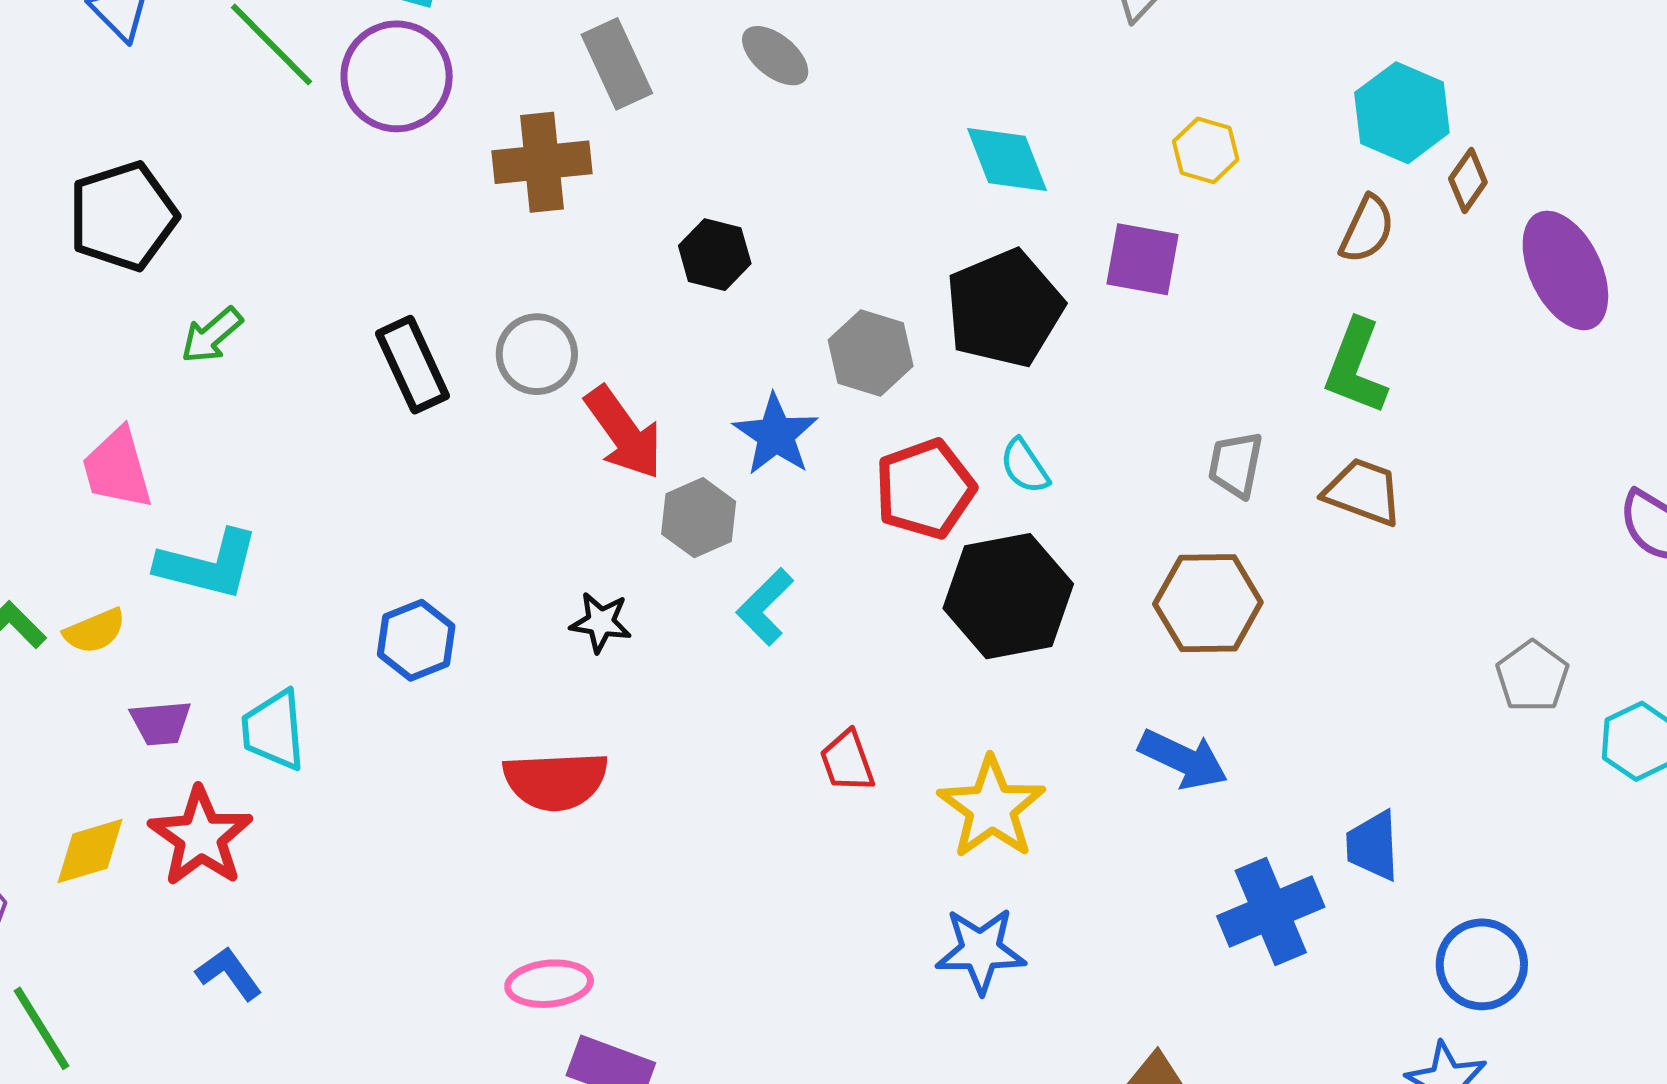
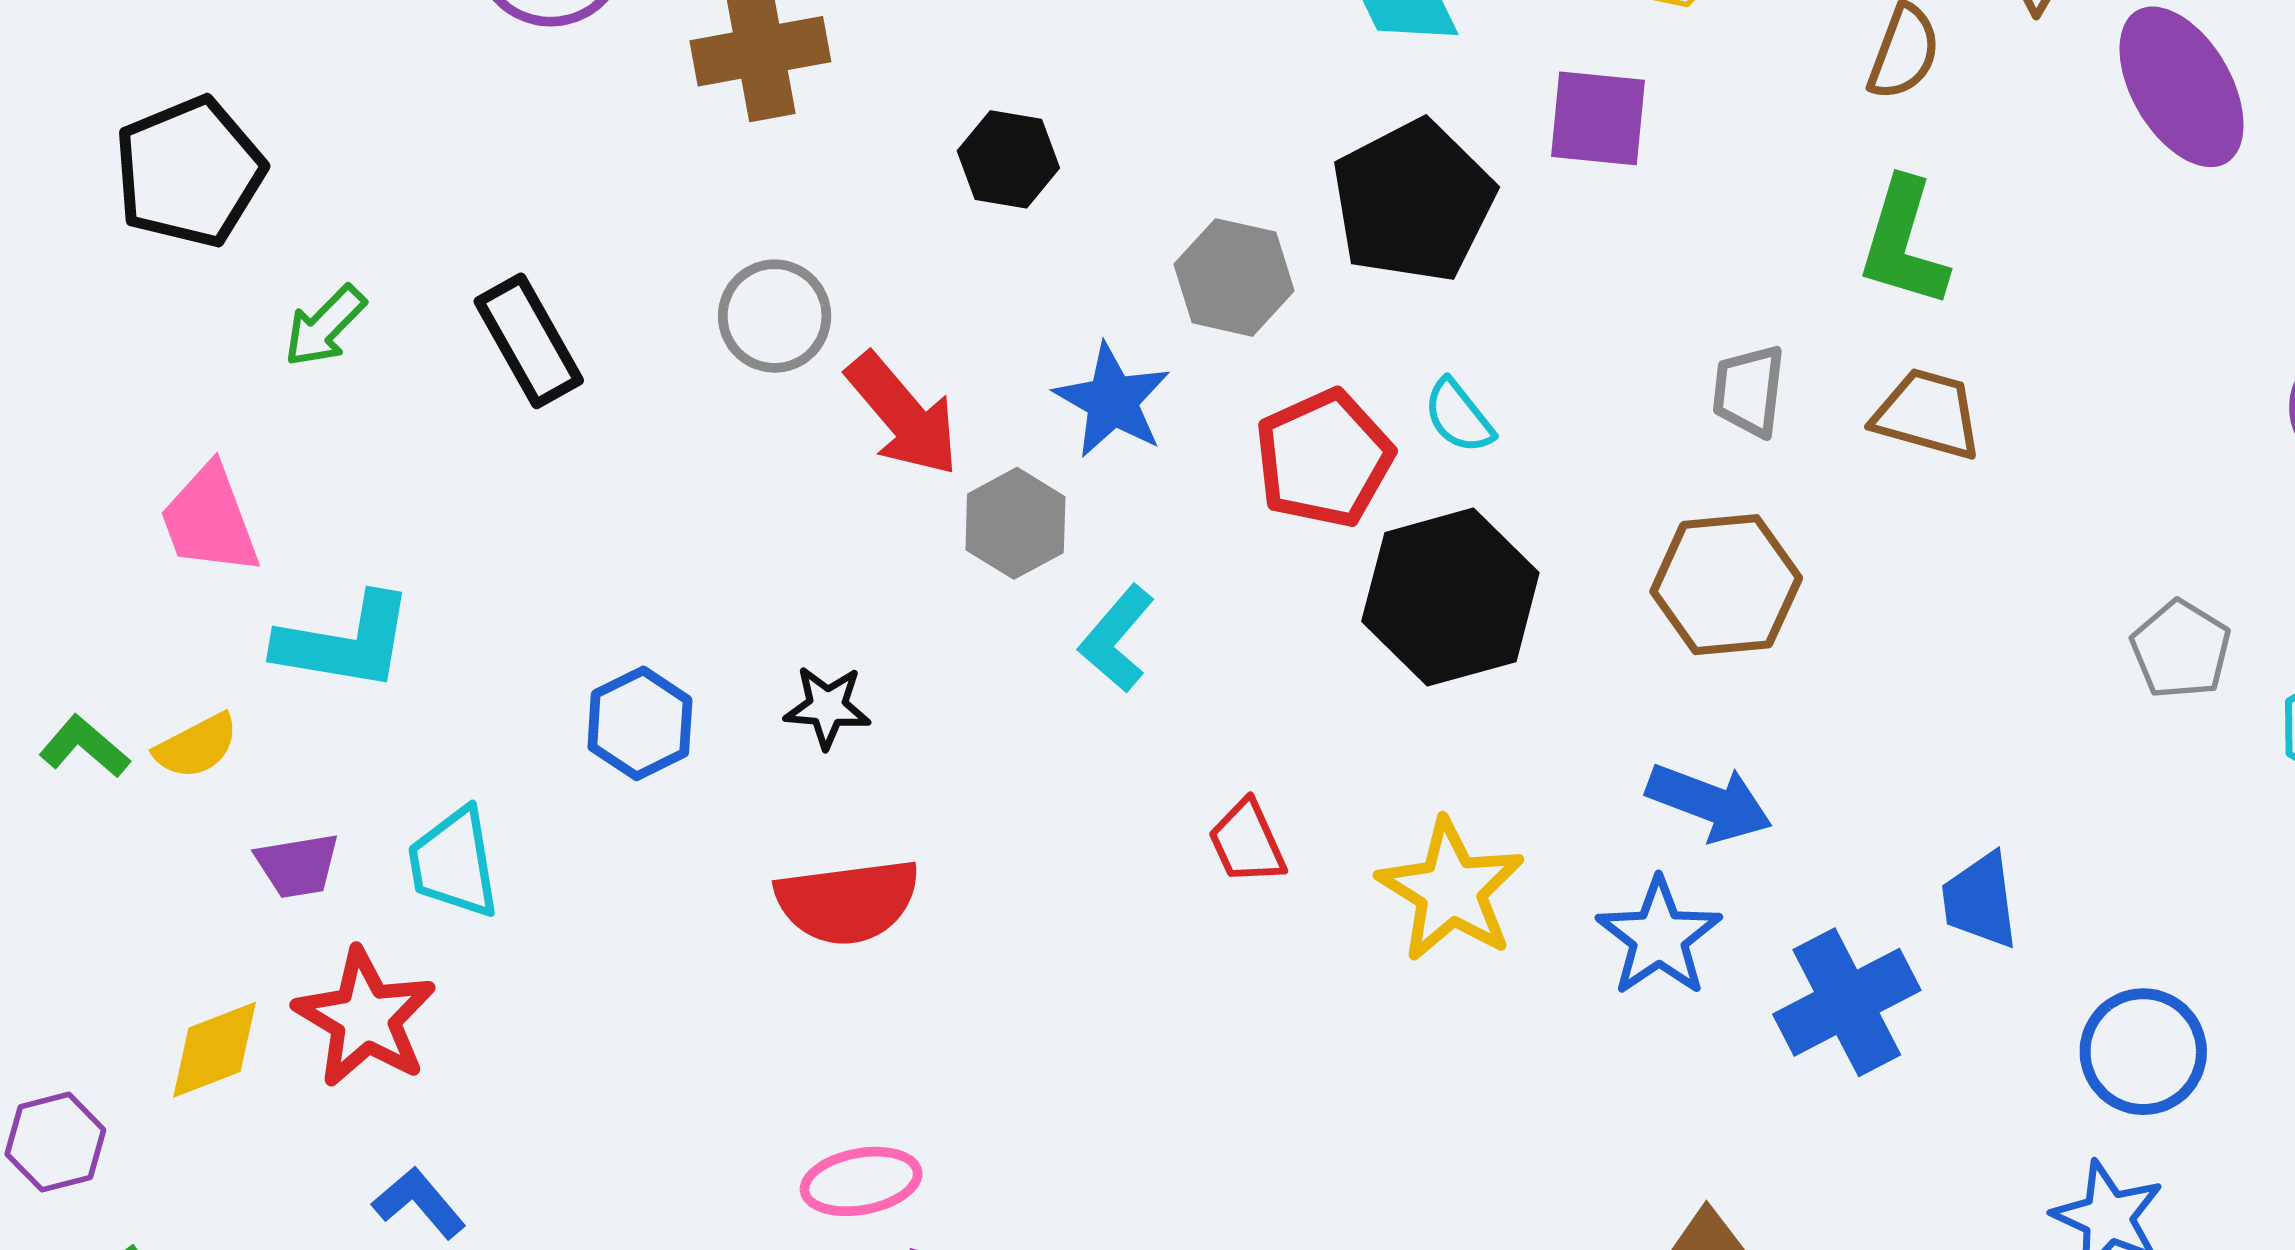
black rectangle: (413, 365) -> (529, 341), moved
black star: (601, 622) -> (827, 707), moved
blue star: (981, 950) -> (1659, 937), moved, turned -30

